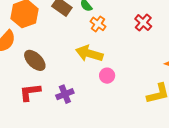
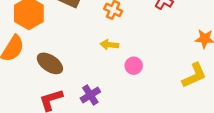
yellow arrow: (89, 53) -> (109, 45), size x0.6

